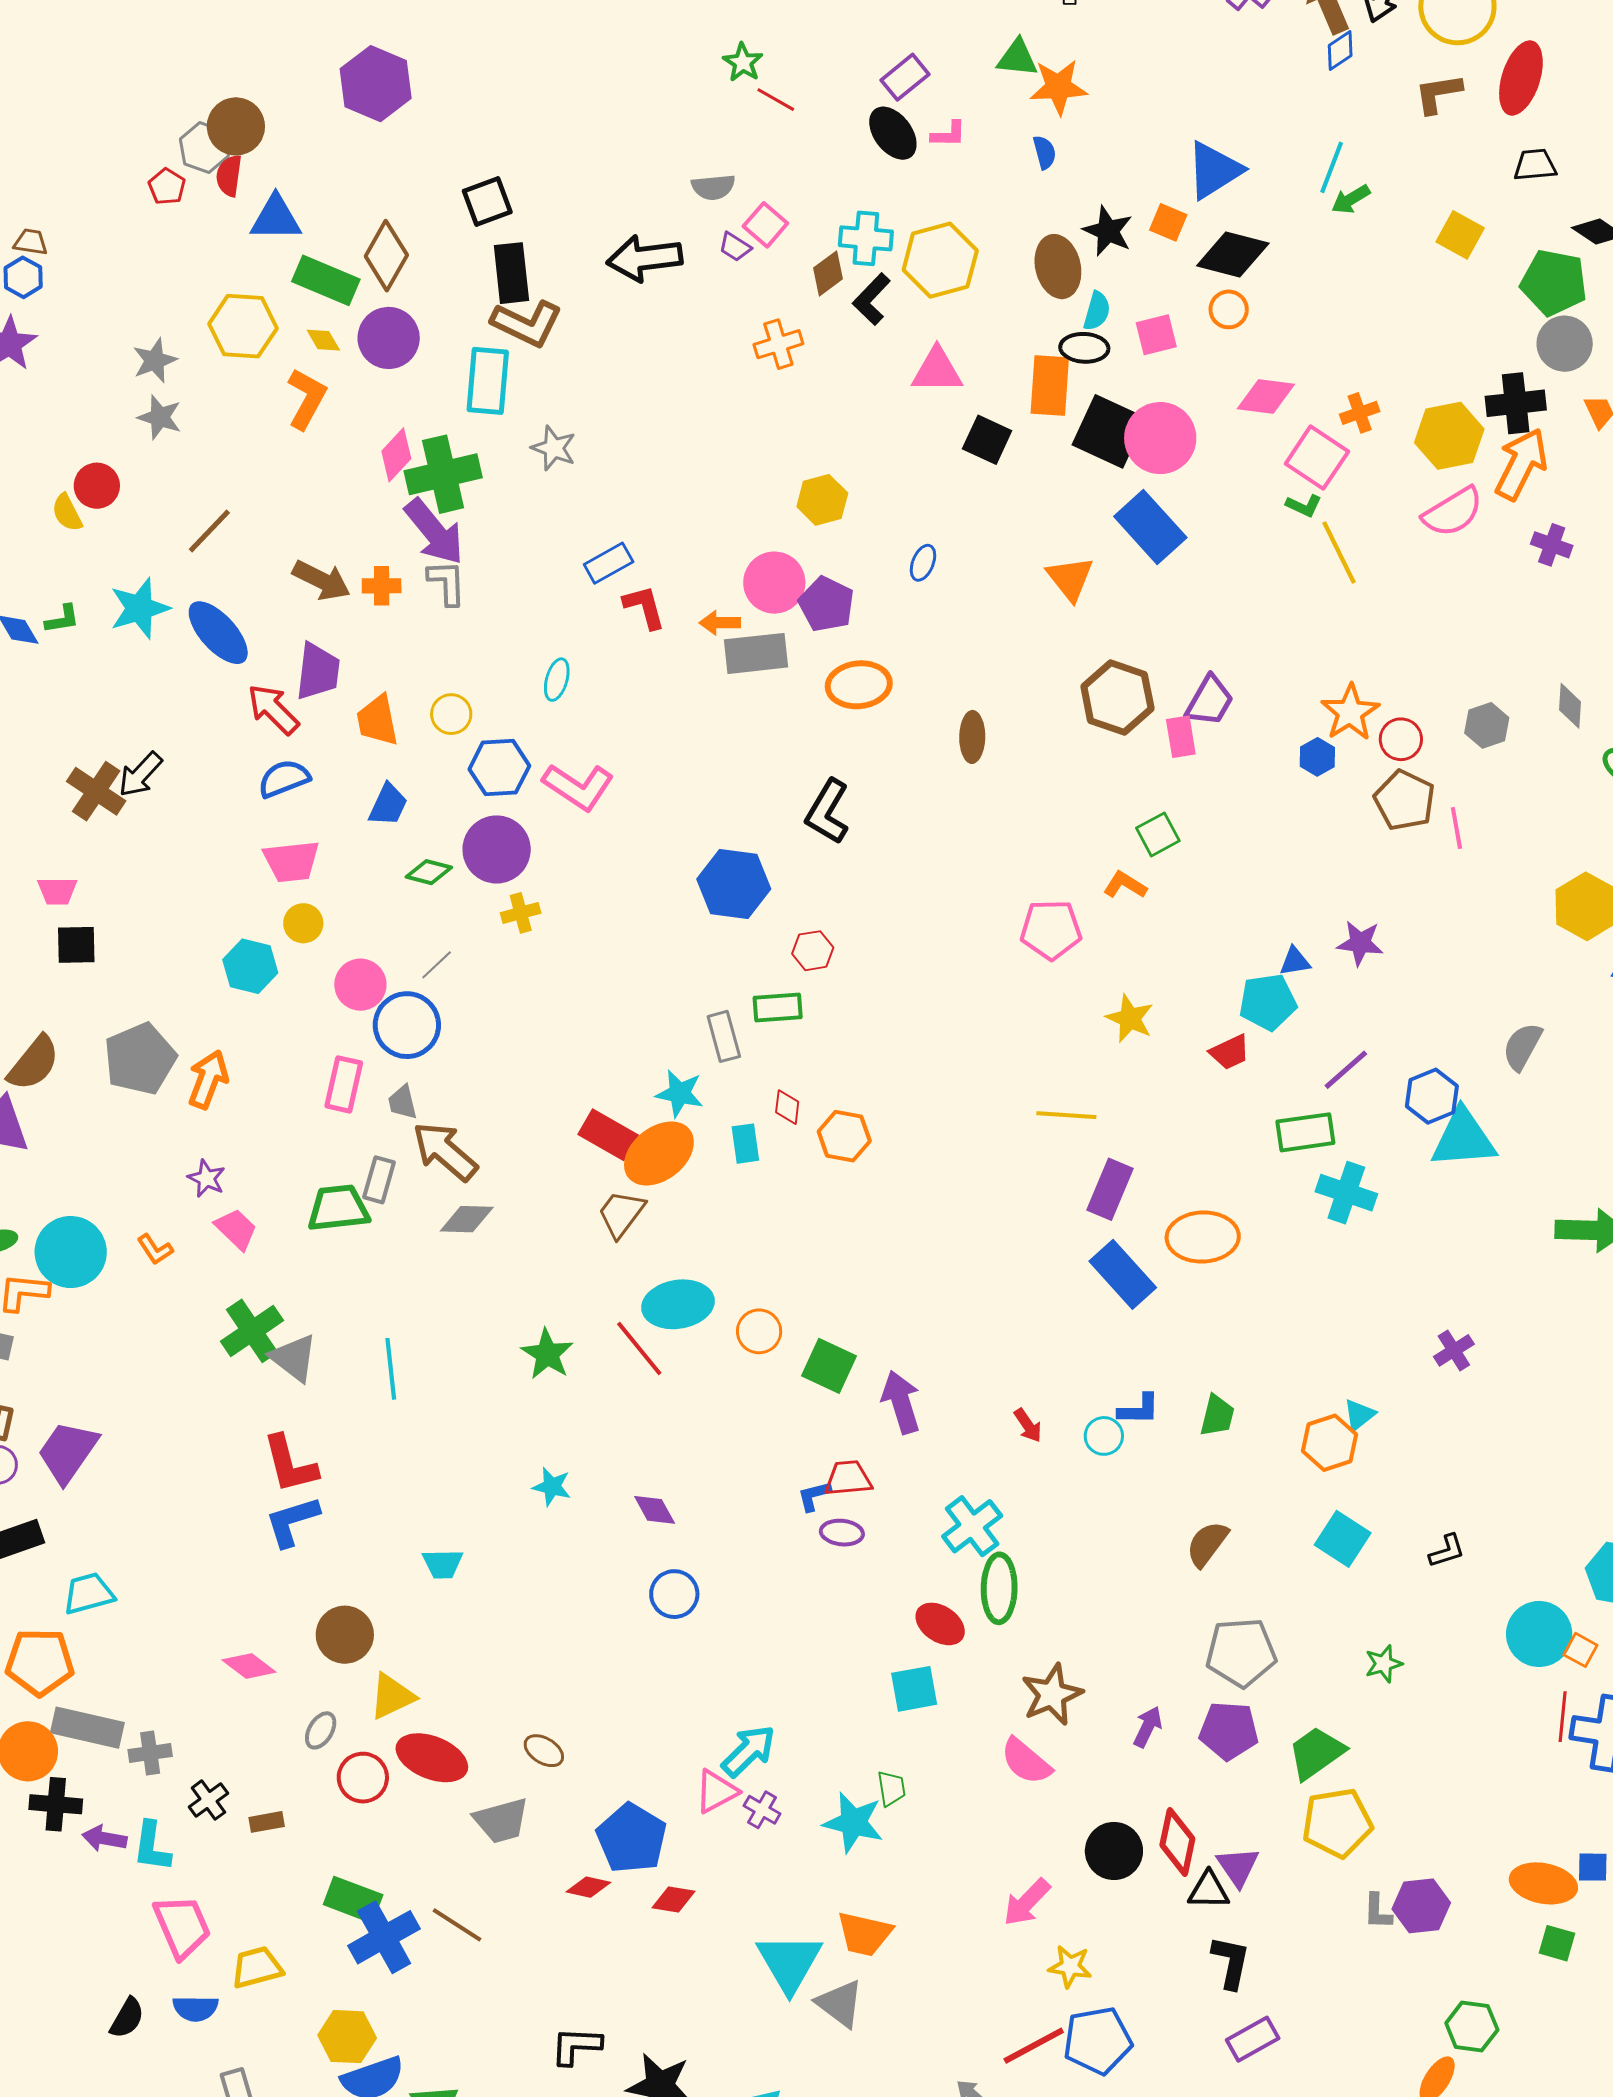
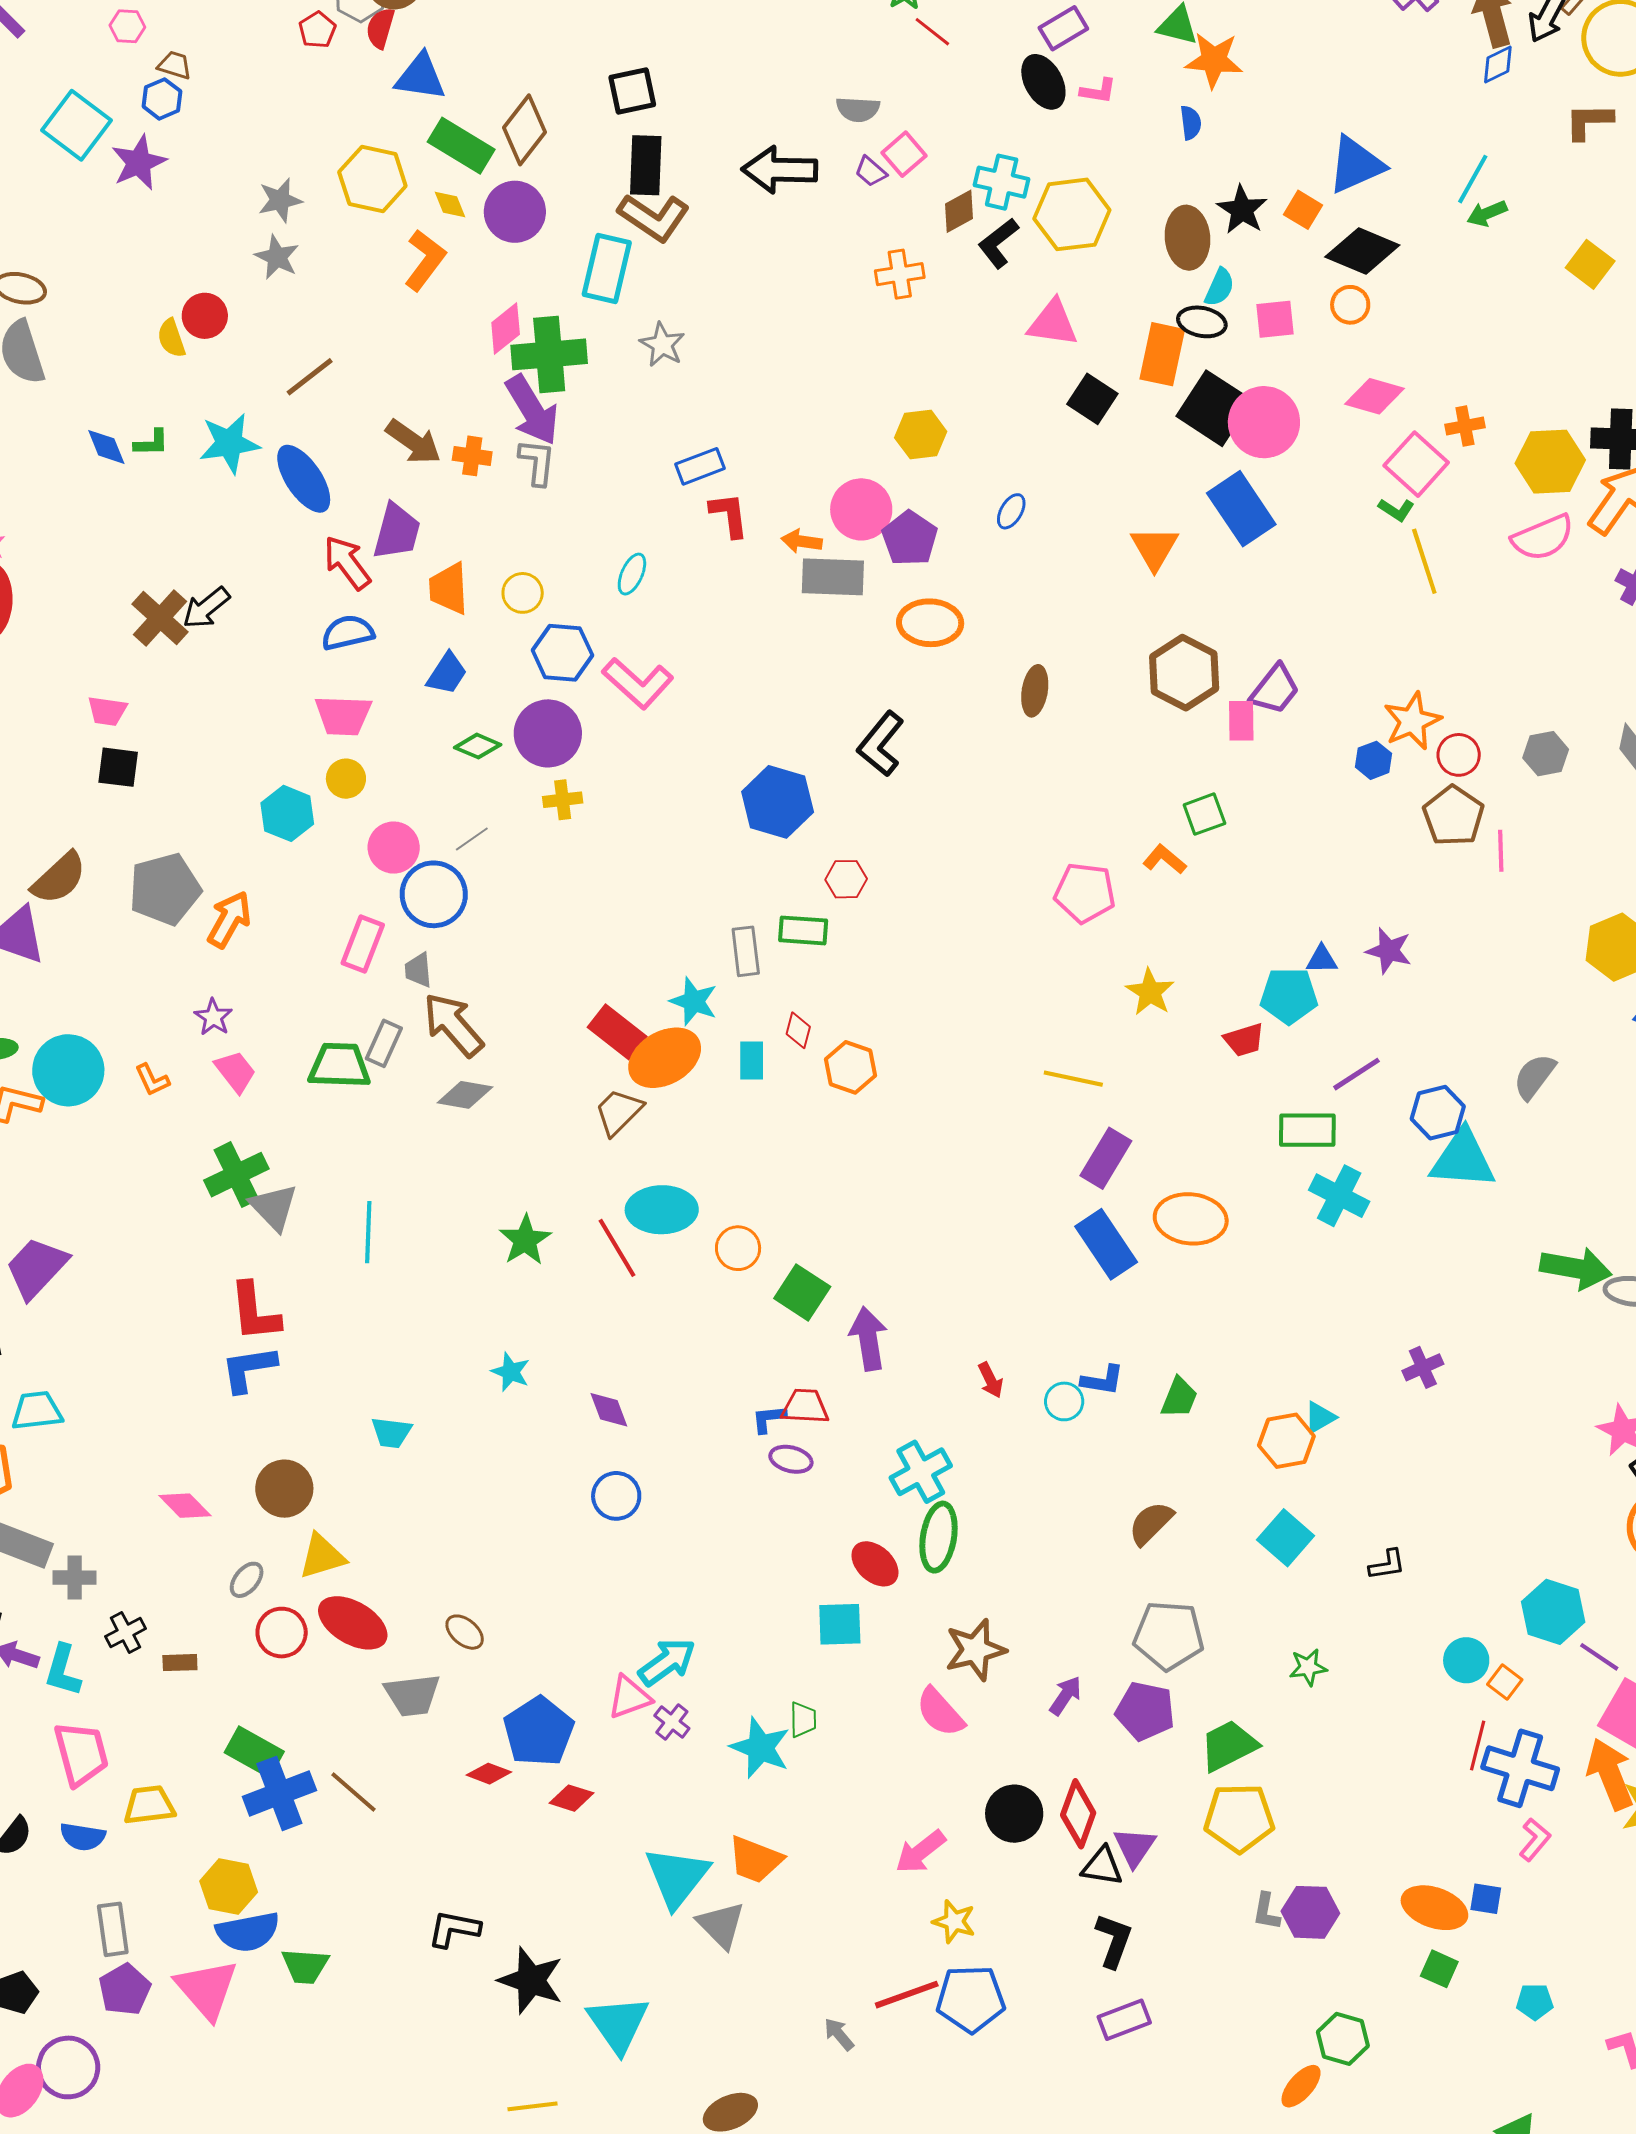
cyan circle: (1539, 1634) -> (1466, 1660), size x0.7

